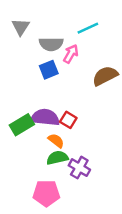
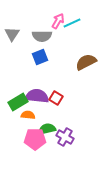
gray triangle: (21, 27) -> (12, 34), moved
pink arrow: (71, 54) -> (58, 21), moved
orange semicircle: (56, 141) -> (28, 115), moved, turned -32
pink pentagon: (46, 193) -> (35, 139), moved

